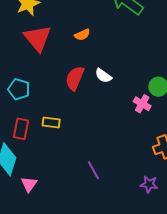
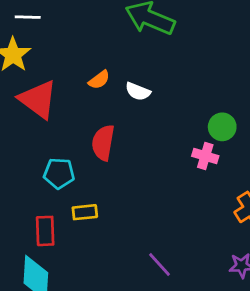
white semicircle: (103, 76) -> (138, 91), moved
cyan pentagon: (19, 89) -> (59, 173), moved

